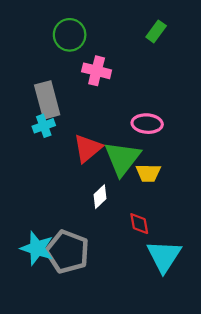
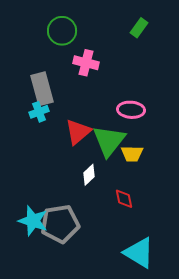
gray pentagon: (67, 252) -> (60, 224), turned -30
cyan triangle: (164, 256) -> (139, 253), moved, turned -32

